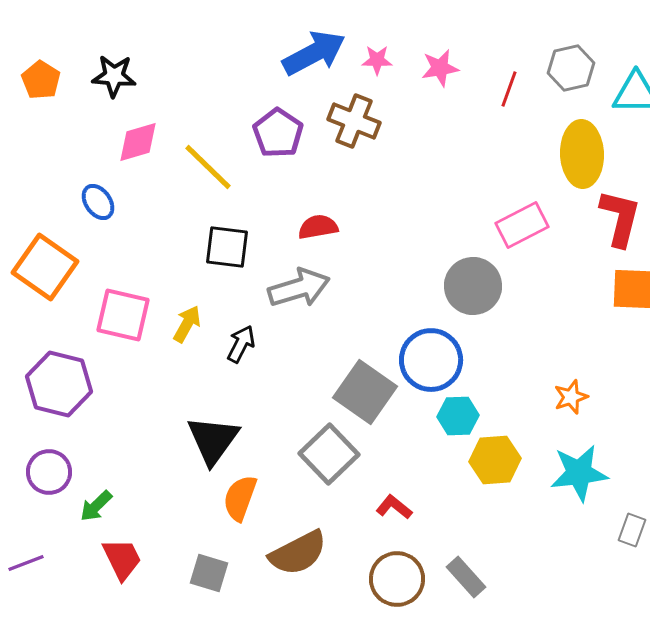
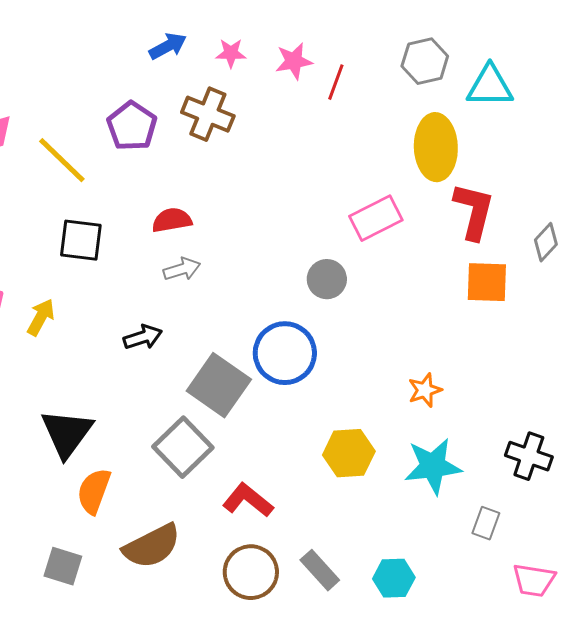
blue arrow: (314, 53) -> (168, 46), size x0.6
red line: (509, 89) -> (336, 82), moved
gray circle: (473, 286) -> (327, 279), size x0.7
gray arrow: (299, 288) -> (182, 269), moved, size x0.6
black arrow: (241, 344) -> (143, 337), moved, turned 45
cyan hexagon: (458, 416) -> (394, 578), moved
red L-shape: (394, 507) -> (248, 500), size x1.4

